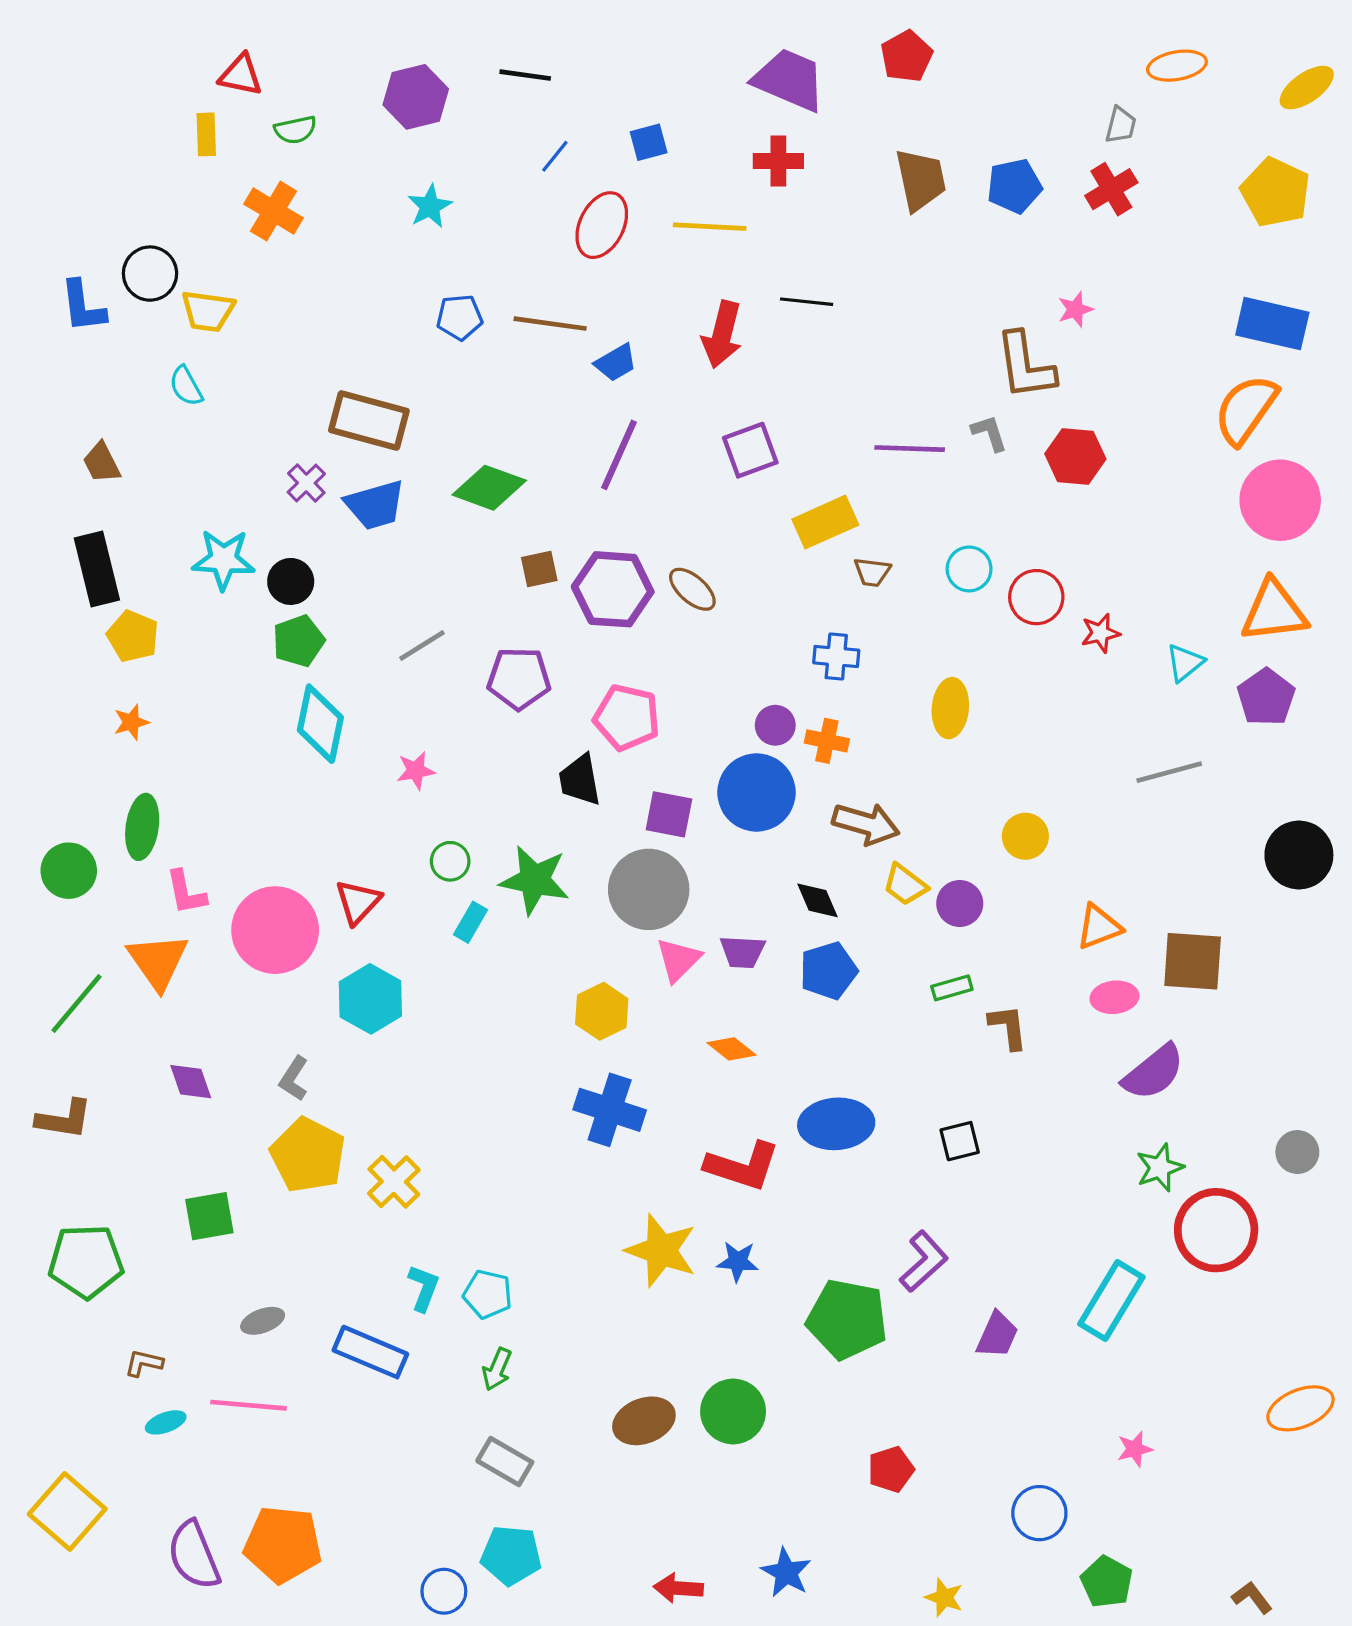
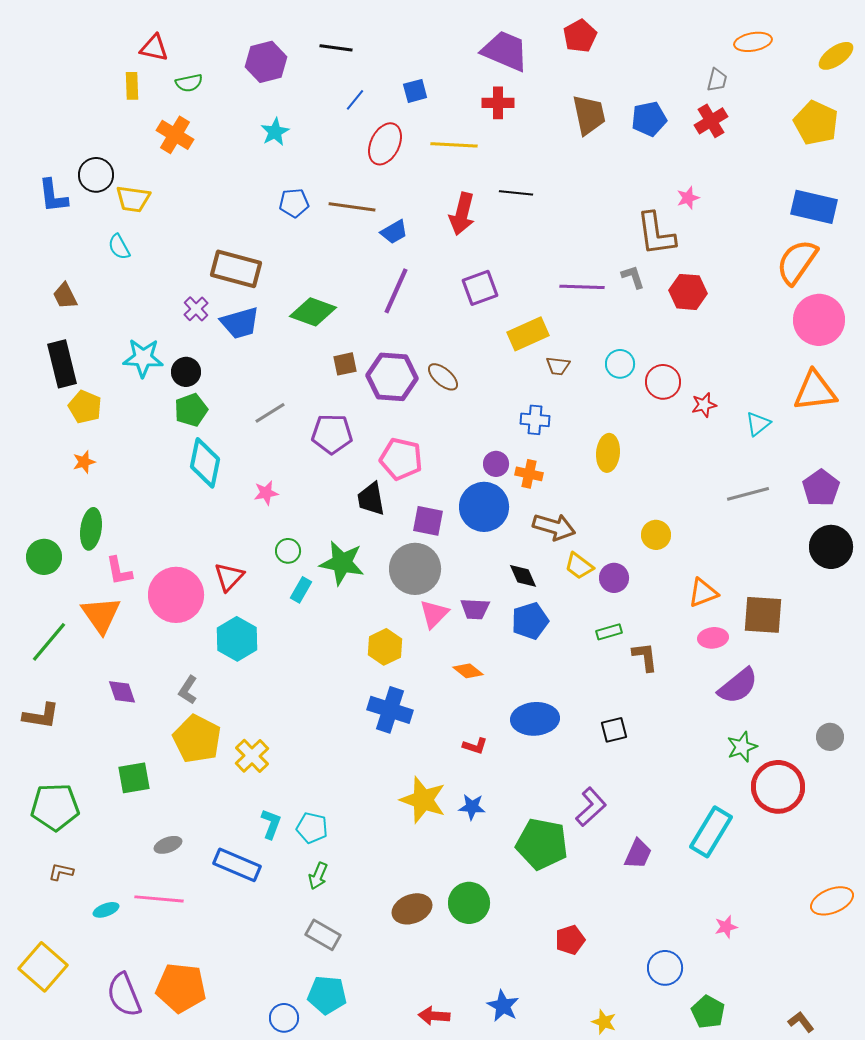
purple pentagon: (1266, 697) -> (821, 488), moved
red L-shape: (742, 1166) -> (475, 746), size x0.5
brown L-shape: (144, 1363) -> (61, 872), moved

